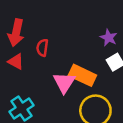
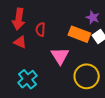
orange rectangle: (82, 75) -> (79, 34), moved

